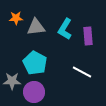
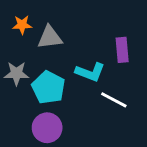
cyan L-shape: (65, 29) -> (90, 72), moved, turned -100
gray star: (12, 81) -> (16, 74), moved

